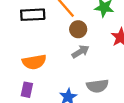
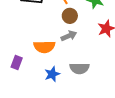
orange semicircle: (34, 62) -> (44, 47), moved

